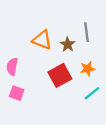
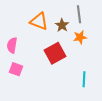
orange star: (88, 69) -> (80, 37), moved
cyan line: (92, 93) -> (84, 79), moved, turned -49

